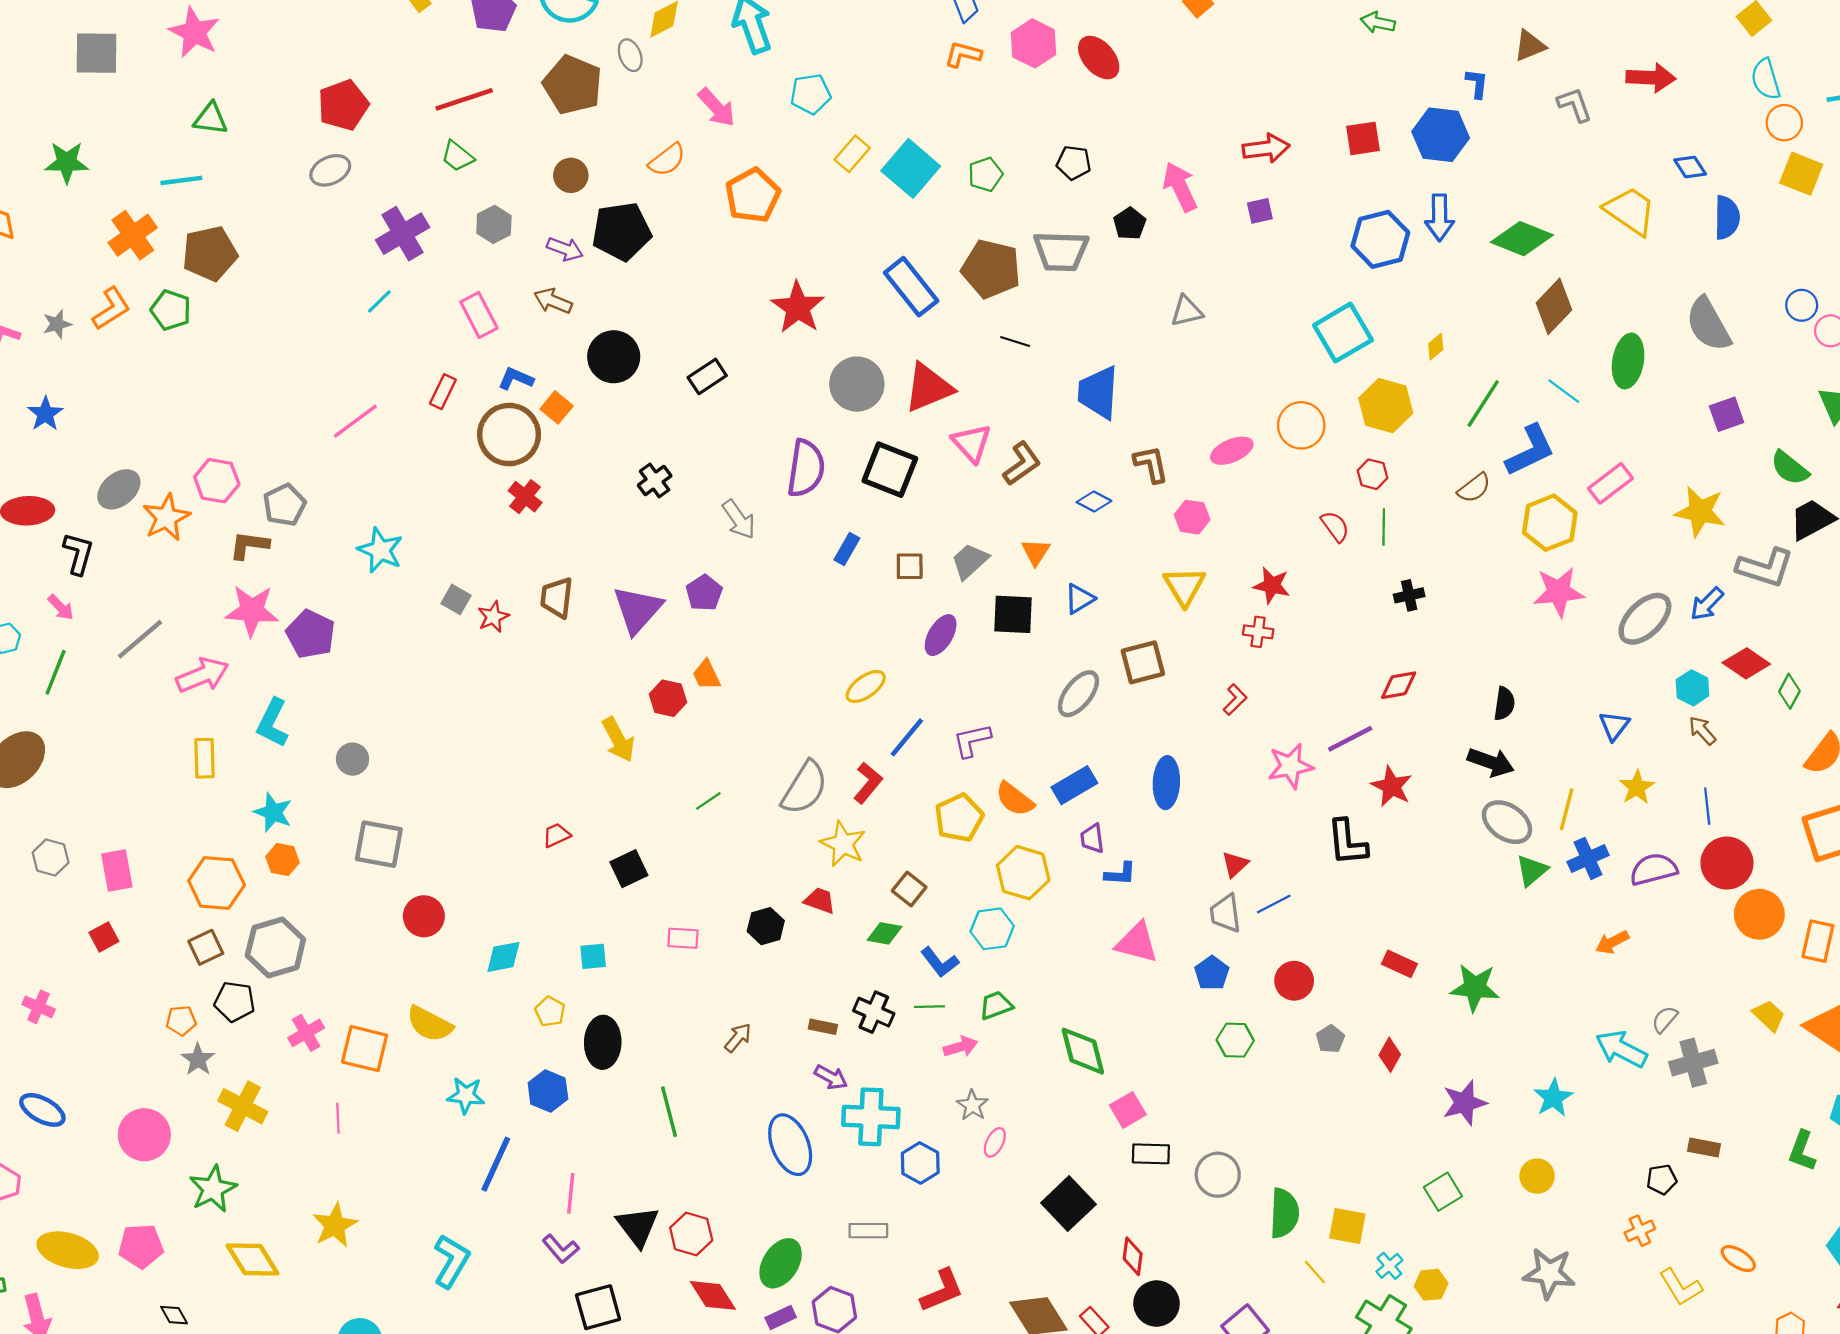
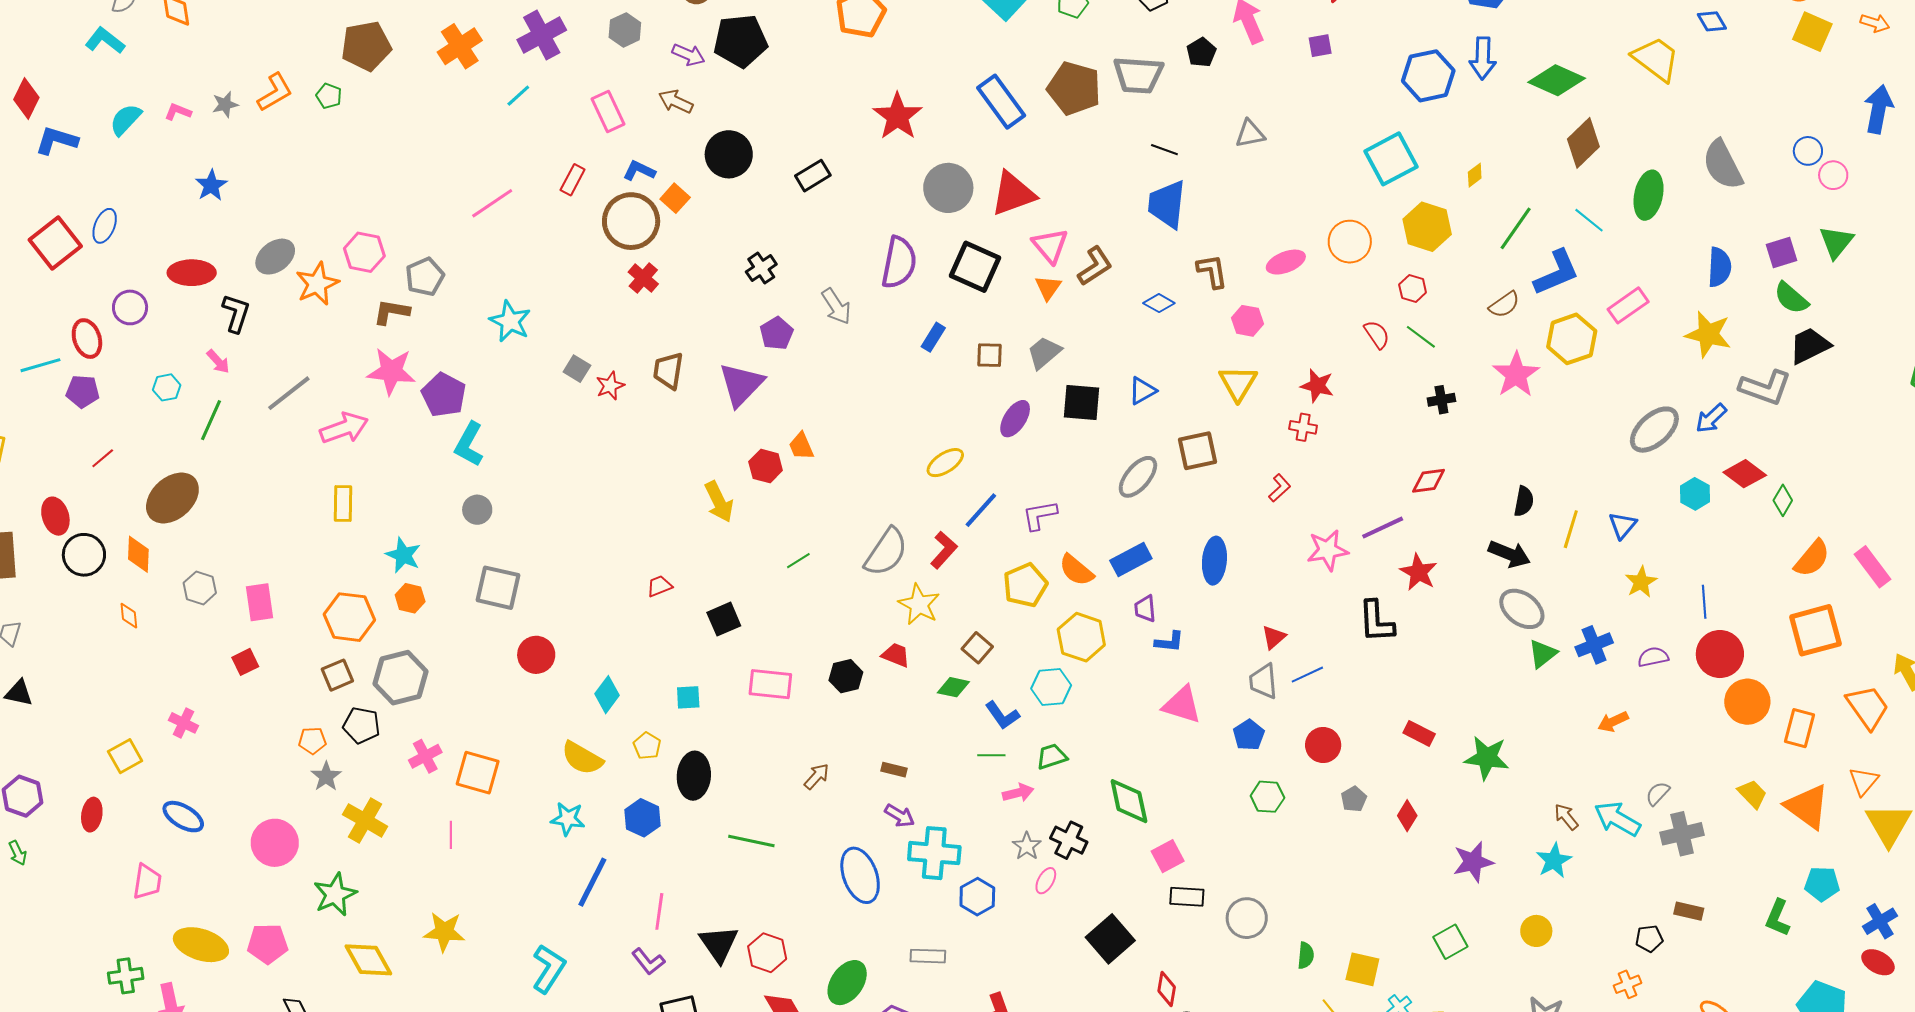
blue semicircle: (1727, 218) -> (1719, 267), moved
orange cross: (133, 235) -> (460, 46), moved
green pentagon: (171, 310) -> (329, 96), size x0.7
black line: (1015, 342) -> (1164, 150), moved
purple square: (1727, 414) -> (1782, 253), moved
green line: (1384, 527) -> (1421, 337), turned -56
orange triangle: (1036, 552) -> (1048, 288), moved
pink star: (1559, 592) -> (1516, 374), moved, turned -30
purple pentagon: (704, 593) -> (777, 333), moved
cyan L-shape: (273, 723) -> (469, 444), moved
brown arrow: (1702, 731) -> (1566, 817), moved
yellow line: (1567, 809) -> (1571, 529), moved
purple semicircle: (1653, 869) -> (1653, 657), size x0.7
pink rectangle: (683, 938) -> (770, 684), size x1.5
cyan diamond: (503, 957) -> (607, 695), turned -45
black cross: (874, 1012) -> (1069, 840), moved
yellow semicircle: (430, 1024) -> (582, 758), moved
green line: (669, 1112) -> (751, 841), turned -66
green semicircle: (1284, 1213) -> (1306, 955), size x0.6
yellow star: (335, 1225) -> (444, 932), turned 30

